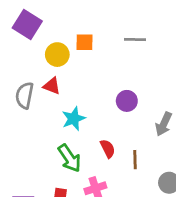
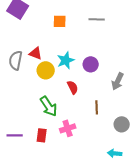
yellow circle: (57, 55) -> (46, 70), moved
cyan star: (74, 119) -> (66, 60), moved
red semicircle: (108, 149) -> (73, 87), moved

